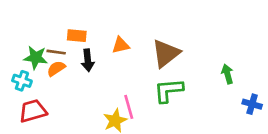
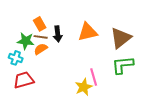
orange rectangle: (77, 36) -> (40, 24), moved, turned 56
orange triangle: (121, 45) -> (88, 32), size x1.5
black arrow: (88, 60) -> (58, 34), moved

